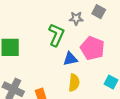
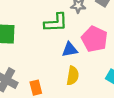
green L-shape: (56, 35) -> (56, 23), turned 60

